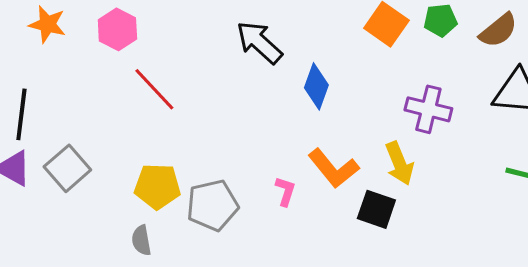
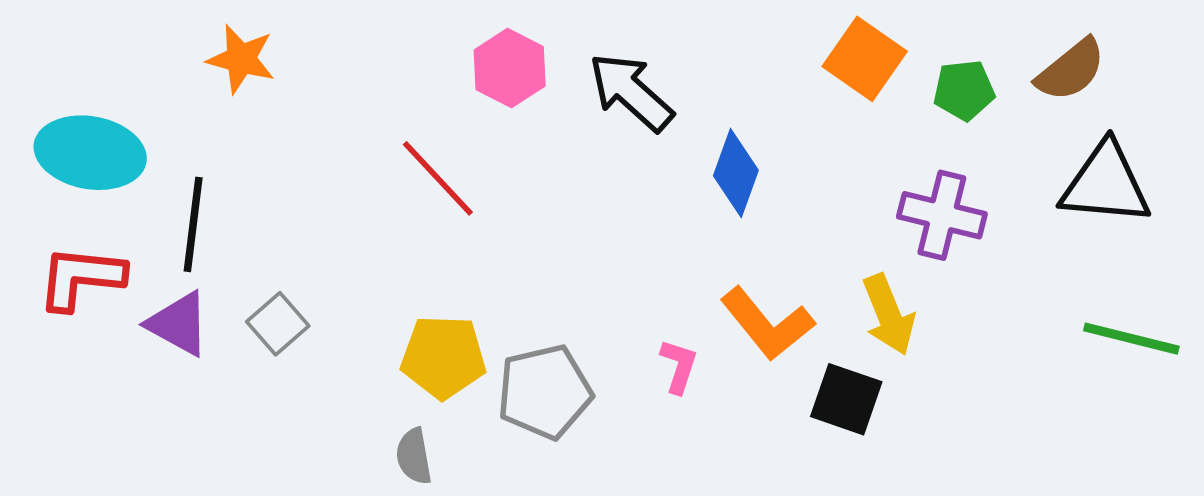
green pentagon: (440, 20) -> (964, 90), moved
pink hexagon: (117, 29) -> (510, 68), moved
gray square: (67, 168) -> (278, 324), size x0.7

